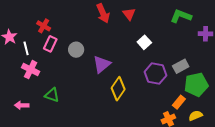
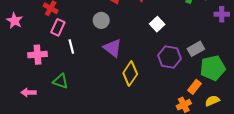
white line: (26, 48) -> (71, 46), moved
gray circle: (76, 50) -> (101, 20), moved
purple triangle: (102, 64) -> (113, 48), turned -42
pink cross: (31, 70) -> (37, 55), turned -30

